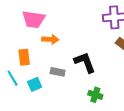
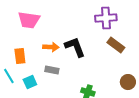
orange arrow: (50, 39) -> (51, 47), moved
black L-shape: (85, 62) -> (75, 47), moved

